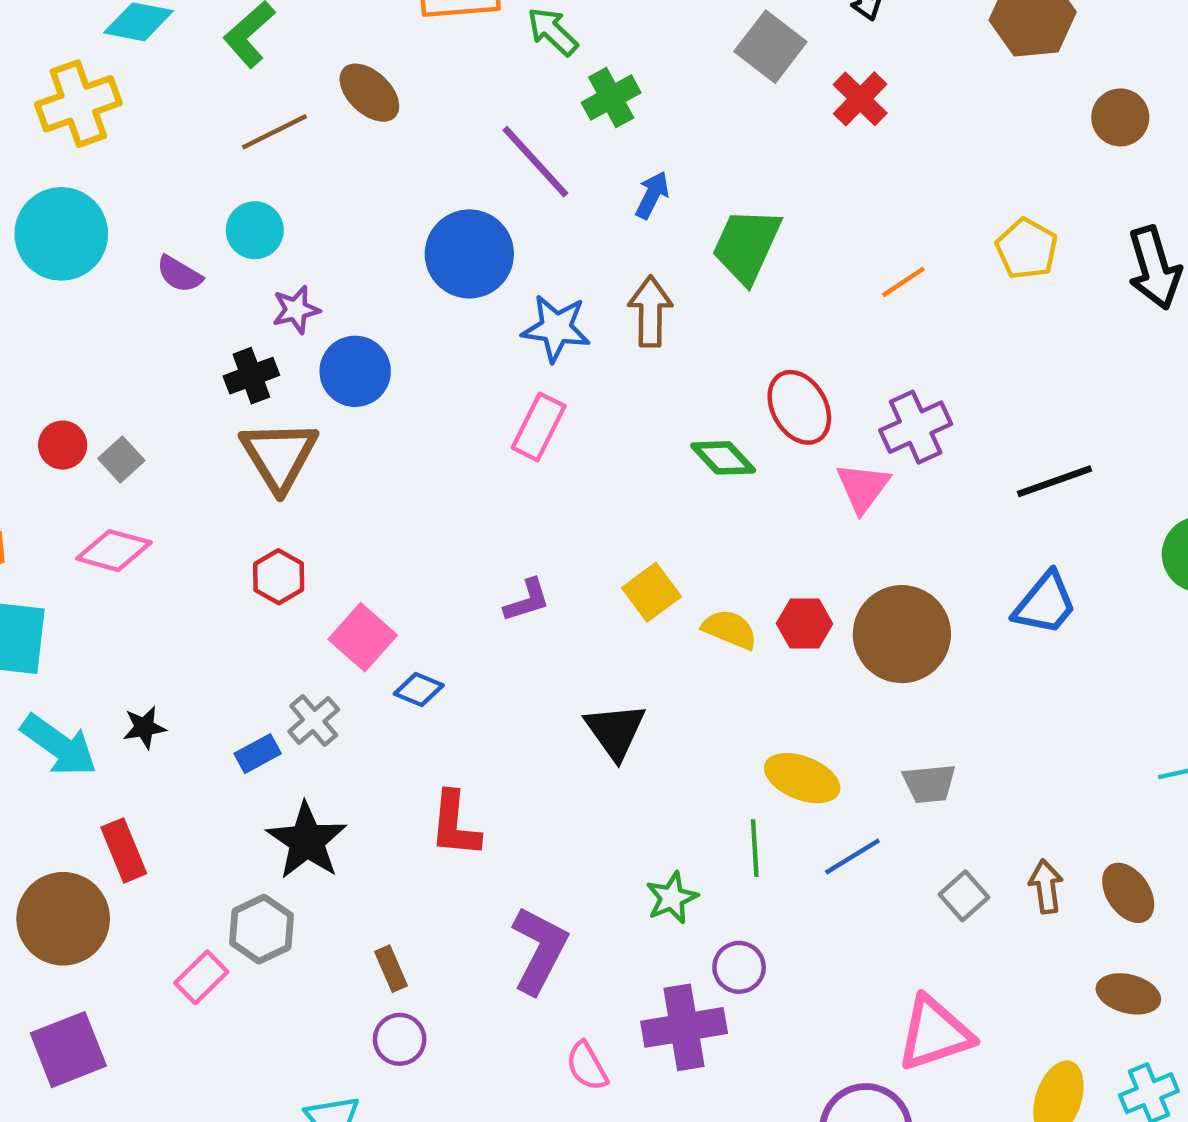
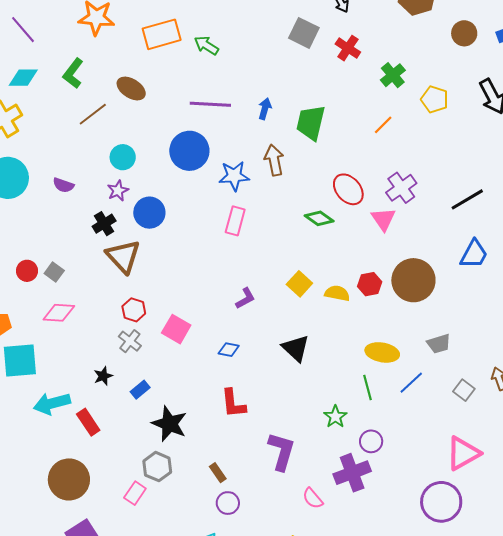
green cross: (611, 98) -> (393, 75), moved
purple line: (535, 162) -> (210, 104), turned -33
cyan circle: (255, 230) -> (123, 157), moved
blue diamond: (419, 689) -> (229, 350), moved
gray cross: (314, 721) -> (130, 341), moved
black star: (144, 727) -> (103, 376), moved
cyan arrow: (59, 745) -> (52, 403), turned 141
red rectangle: (124, 850) -> (88, 422), moved

